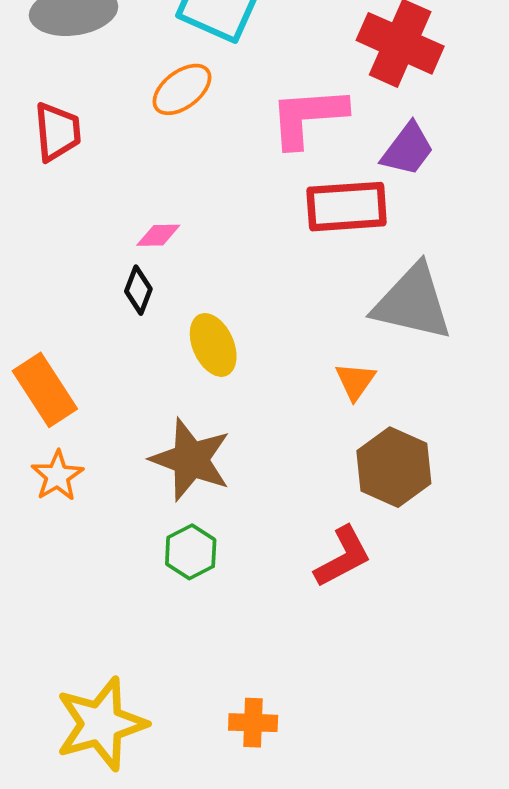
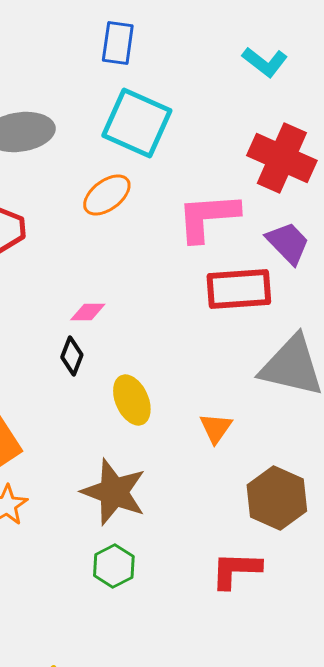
purple trapezoid: (408, 149) -> (288, 243), turned -81
orange triangle: (355, 381) -> (216, 428), moved
red L-shape: (343, 557) -> (236, 570), turned -150

